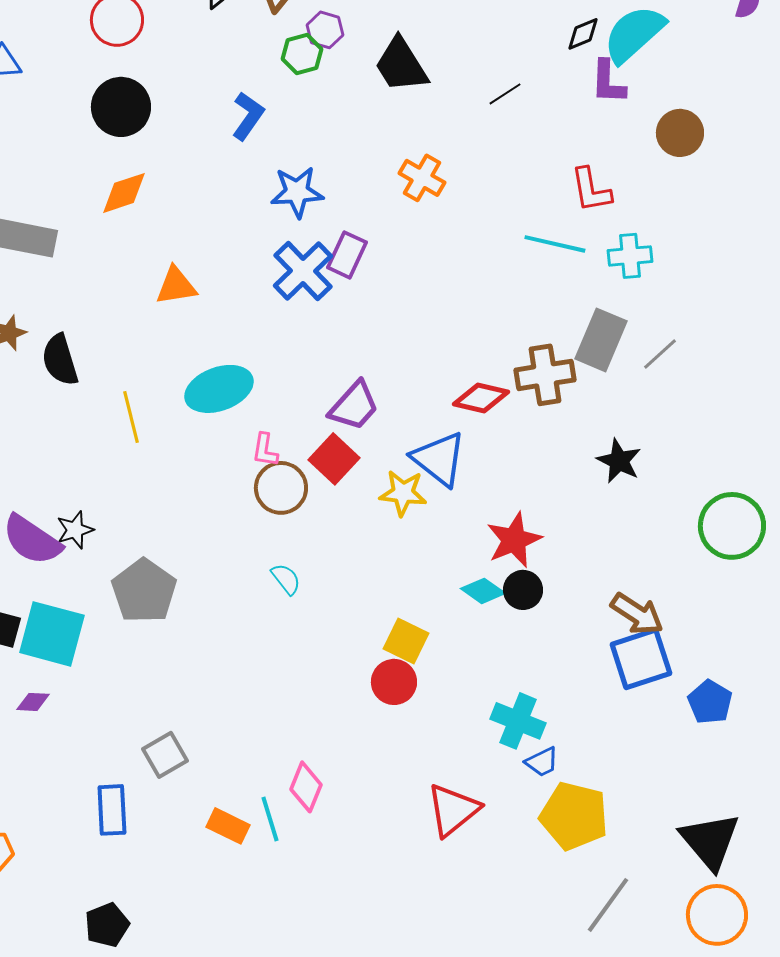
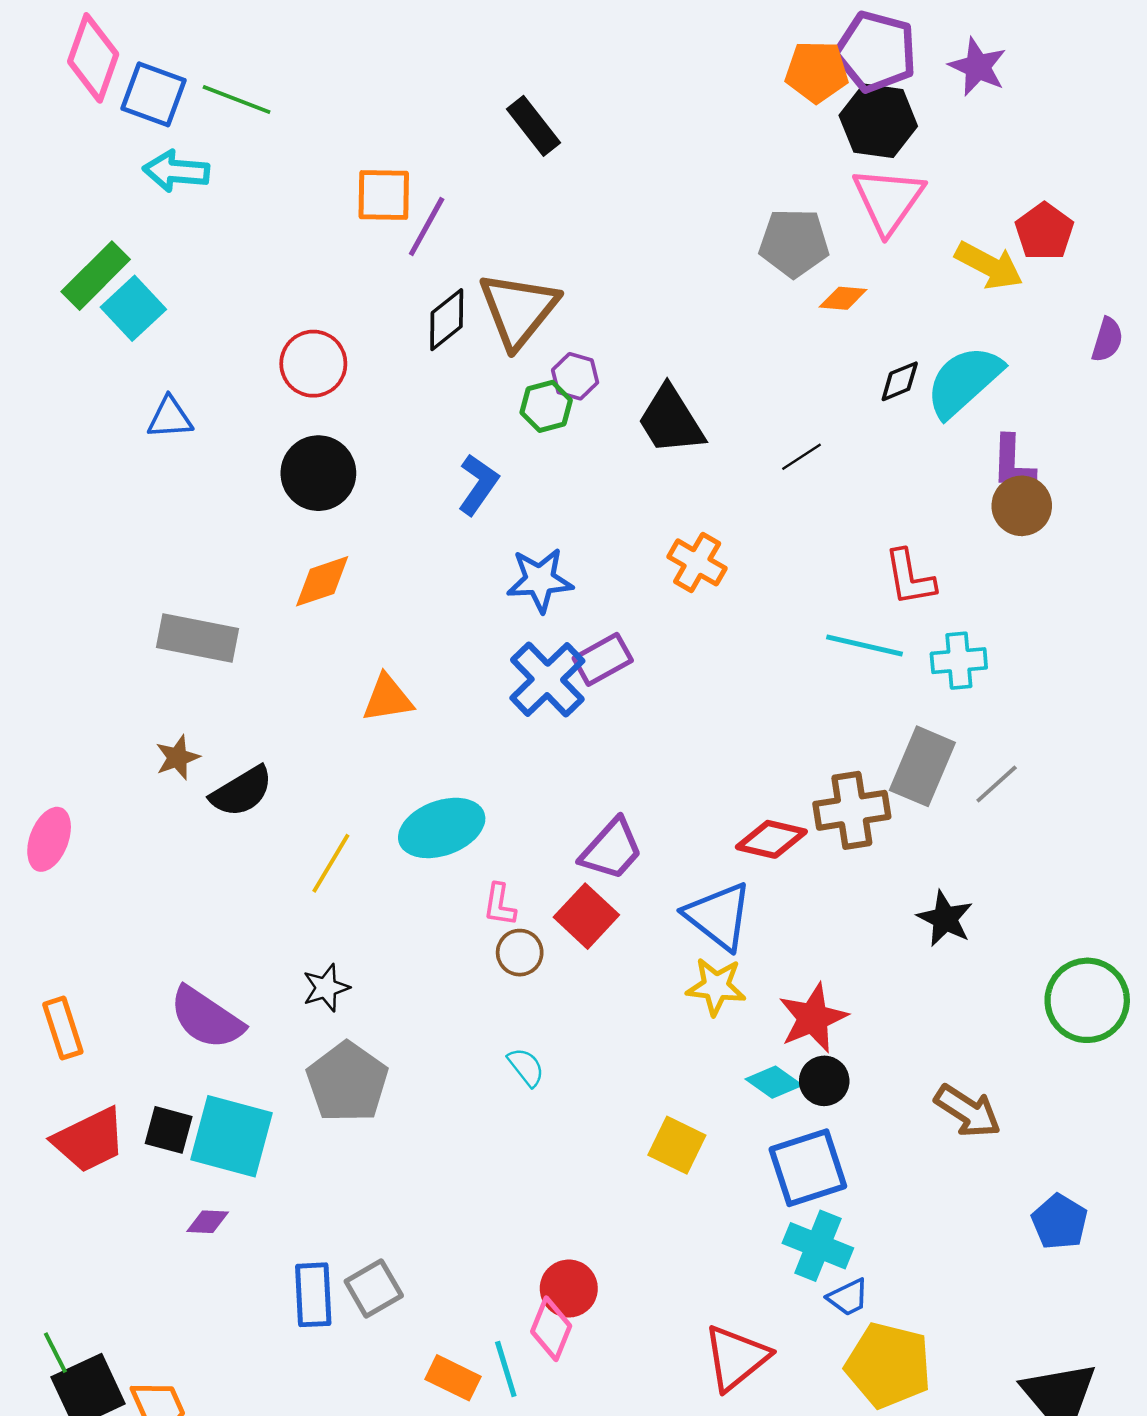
purple L-shape: (608, 82) -> (1013, 463), moved
purple rectangle: (347, 255) -> (603, 659), turned 36
black semicircle: (60, 360) -> (242, 791), turned -104
yellow line: (131, 417) -> (331, 863), turned 45
brown circle: (281, 488) -> (520, 953), size x0.7
yellow star: (403, 493) -> (716, 987), moved
black star: (75, 530) -> (326, 988), moved
blue square: (641, 659) -> (808, 1168), moved
red circle: (394, 682) -> (569, 1289), moved
blue rectangle: (112, 810) -> (313, 1295), moved

